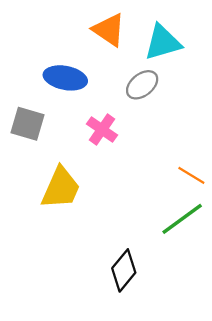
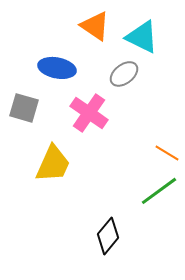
cyan triangle: (163, 42) -> (142, 37), turned 42
pink cross: (102, 130) -> (89, 113), size x1.4

